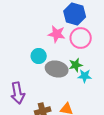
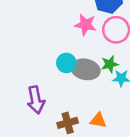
cyan circle: (39, 56) -> (66, 63), moved

